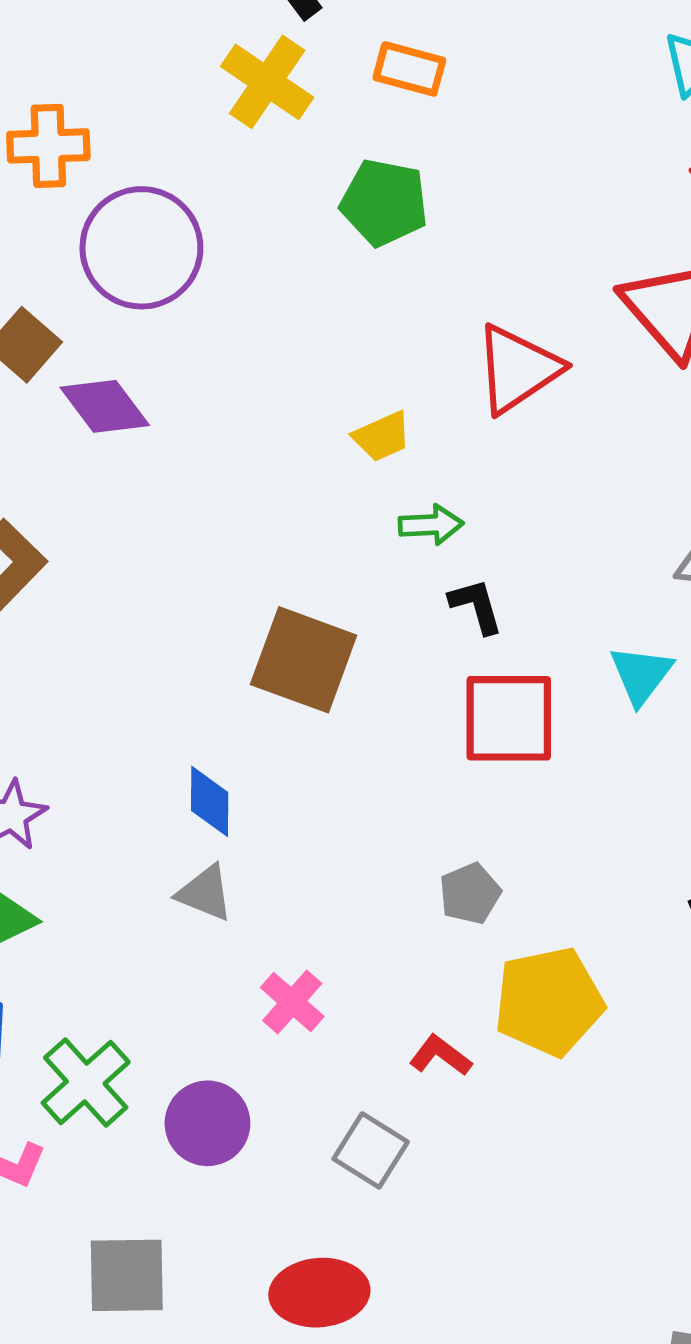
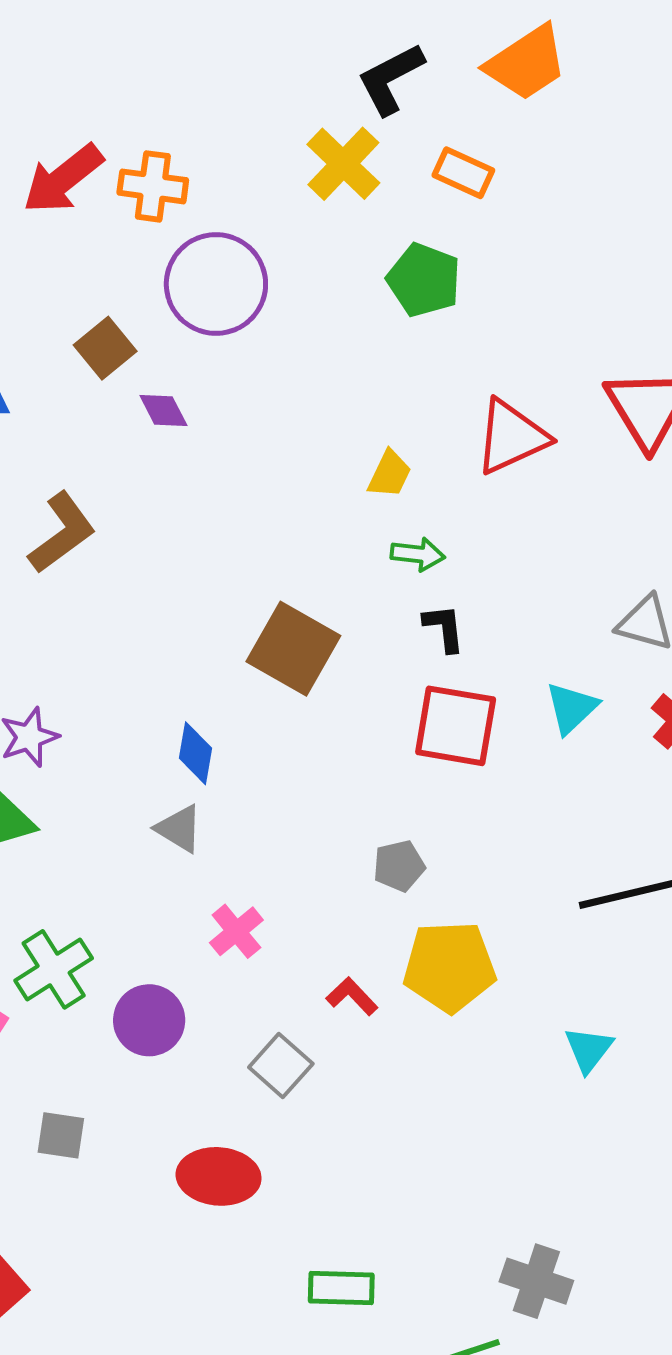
purple diamond: (105, 406) -> (163, 411), size x0.7
yellow trapezoid: (382, 436) -> (389, 474), turned -50
gray square: (127, 1275) -> (61, 1135), size x0.7

